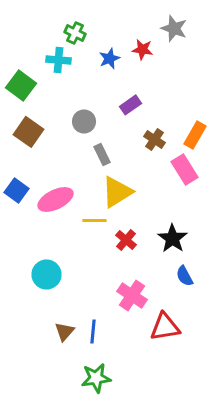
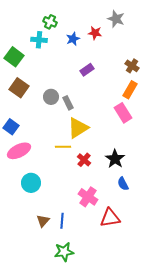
gray circle: (84, 121) -> (51, 97), moved
brown cross: (154, 139) -> (132, 66), moved
pink ellipse: (56, 199) -> (19, 151), moved

